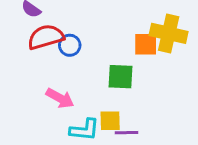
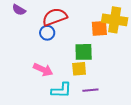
red semicircle: (46, 37) -> (55, 17), moved
yellow square: (110, 121) -> (79, 69), moved

